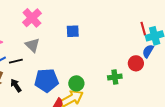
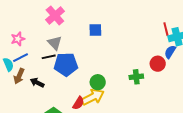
black line: (16, 61) -> (49, 57), moved
blue pentagon: (46, 80) -> (66, 64), moved
black arrow: (16, 85) -> (37, 83), turned -32

